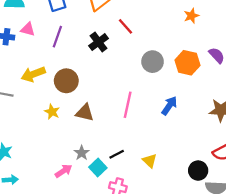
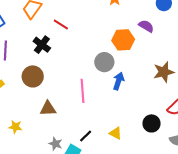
gray circle: (153, 62) -> (104, 62), moved
brown circle: (66, 81) -> (33, 76), moved
yellow star: (52, 112) -> (15, 127), moved
black circle: (198, 171) -> (152, 123), moved

